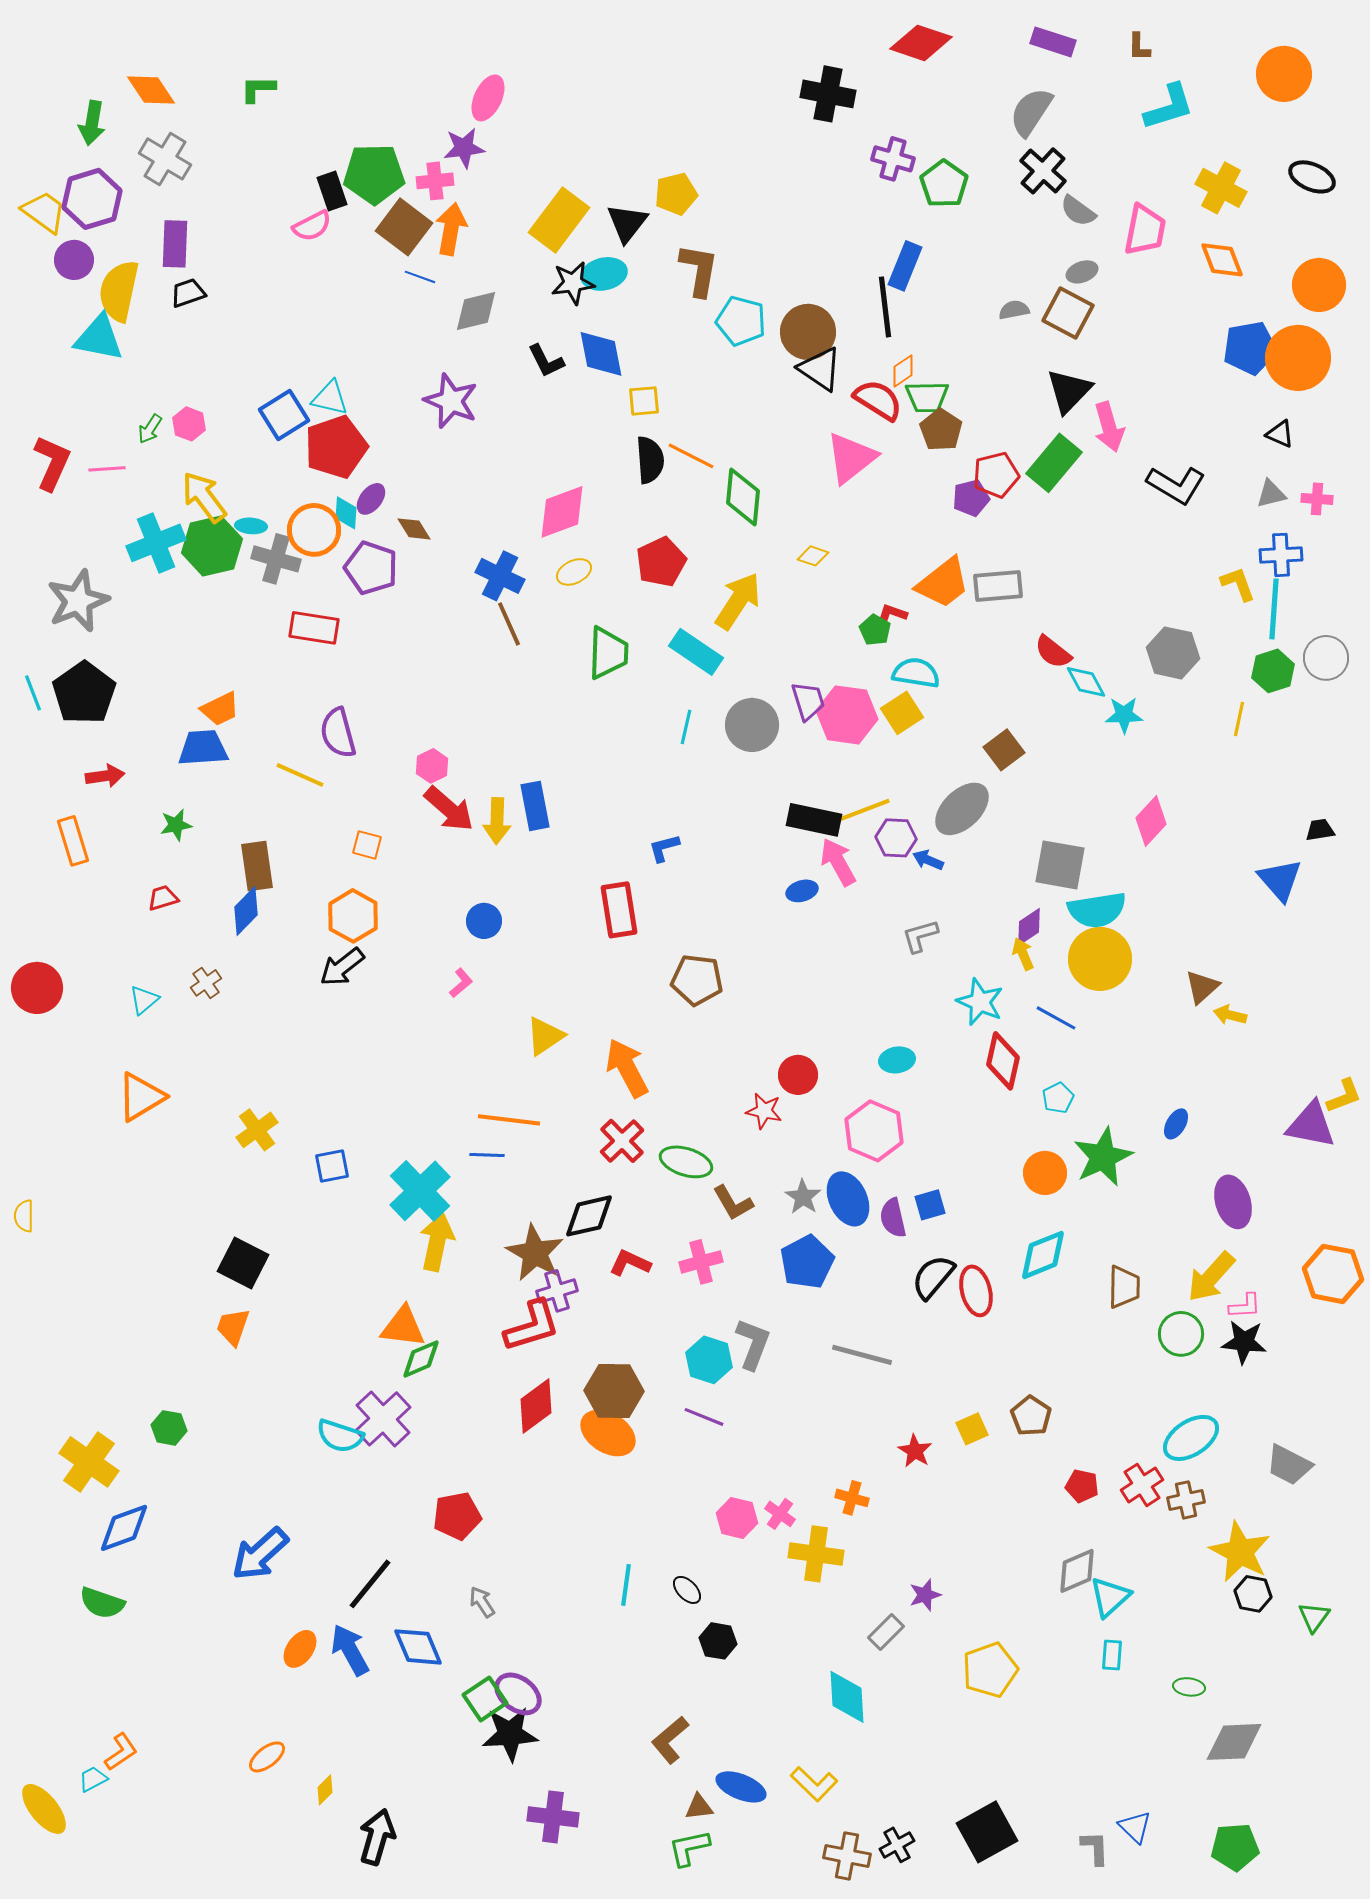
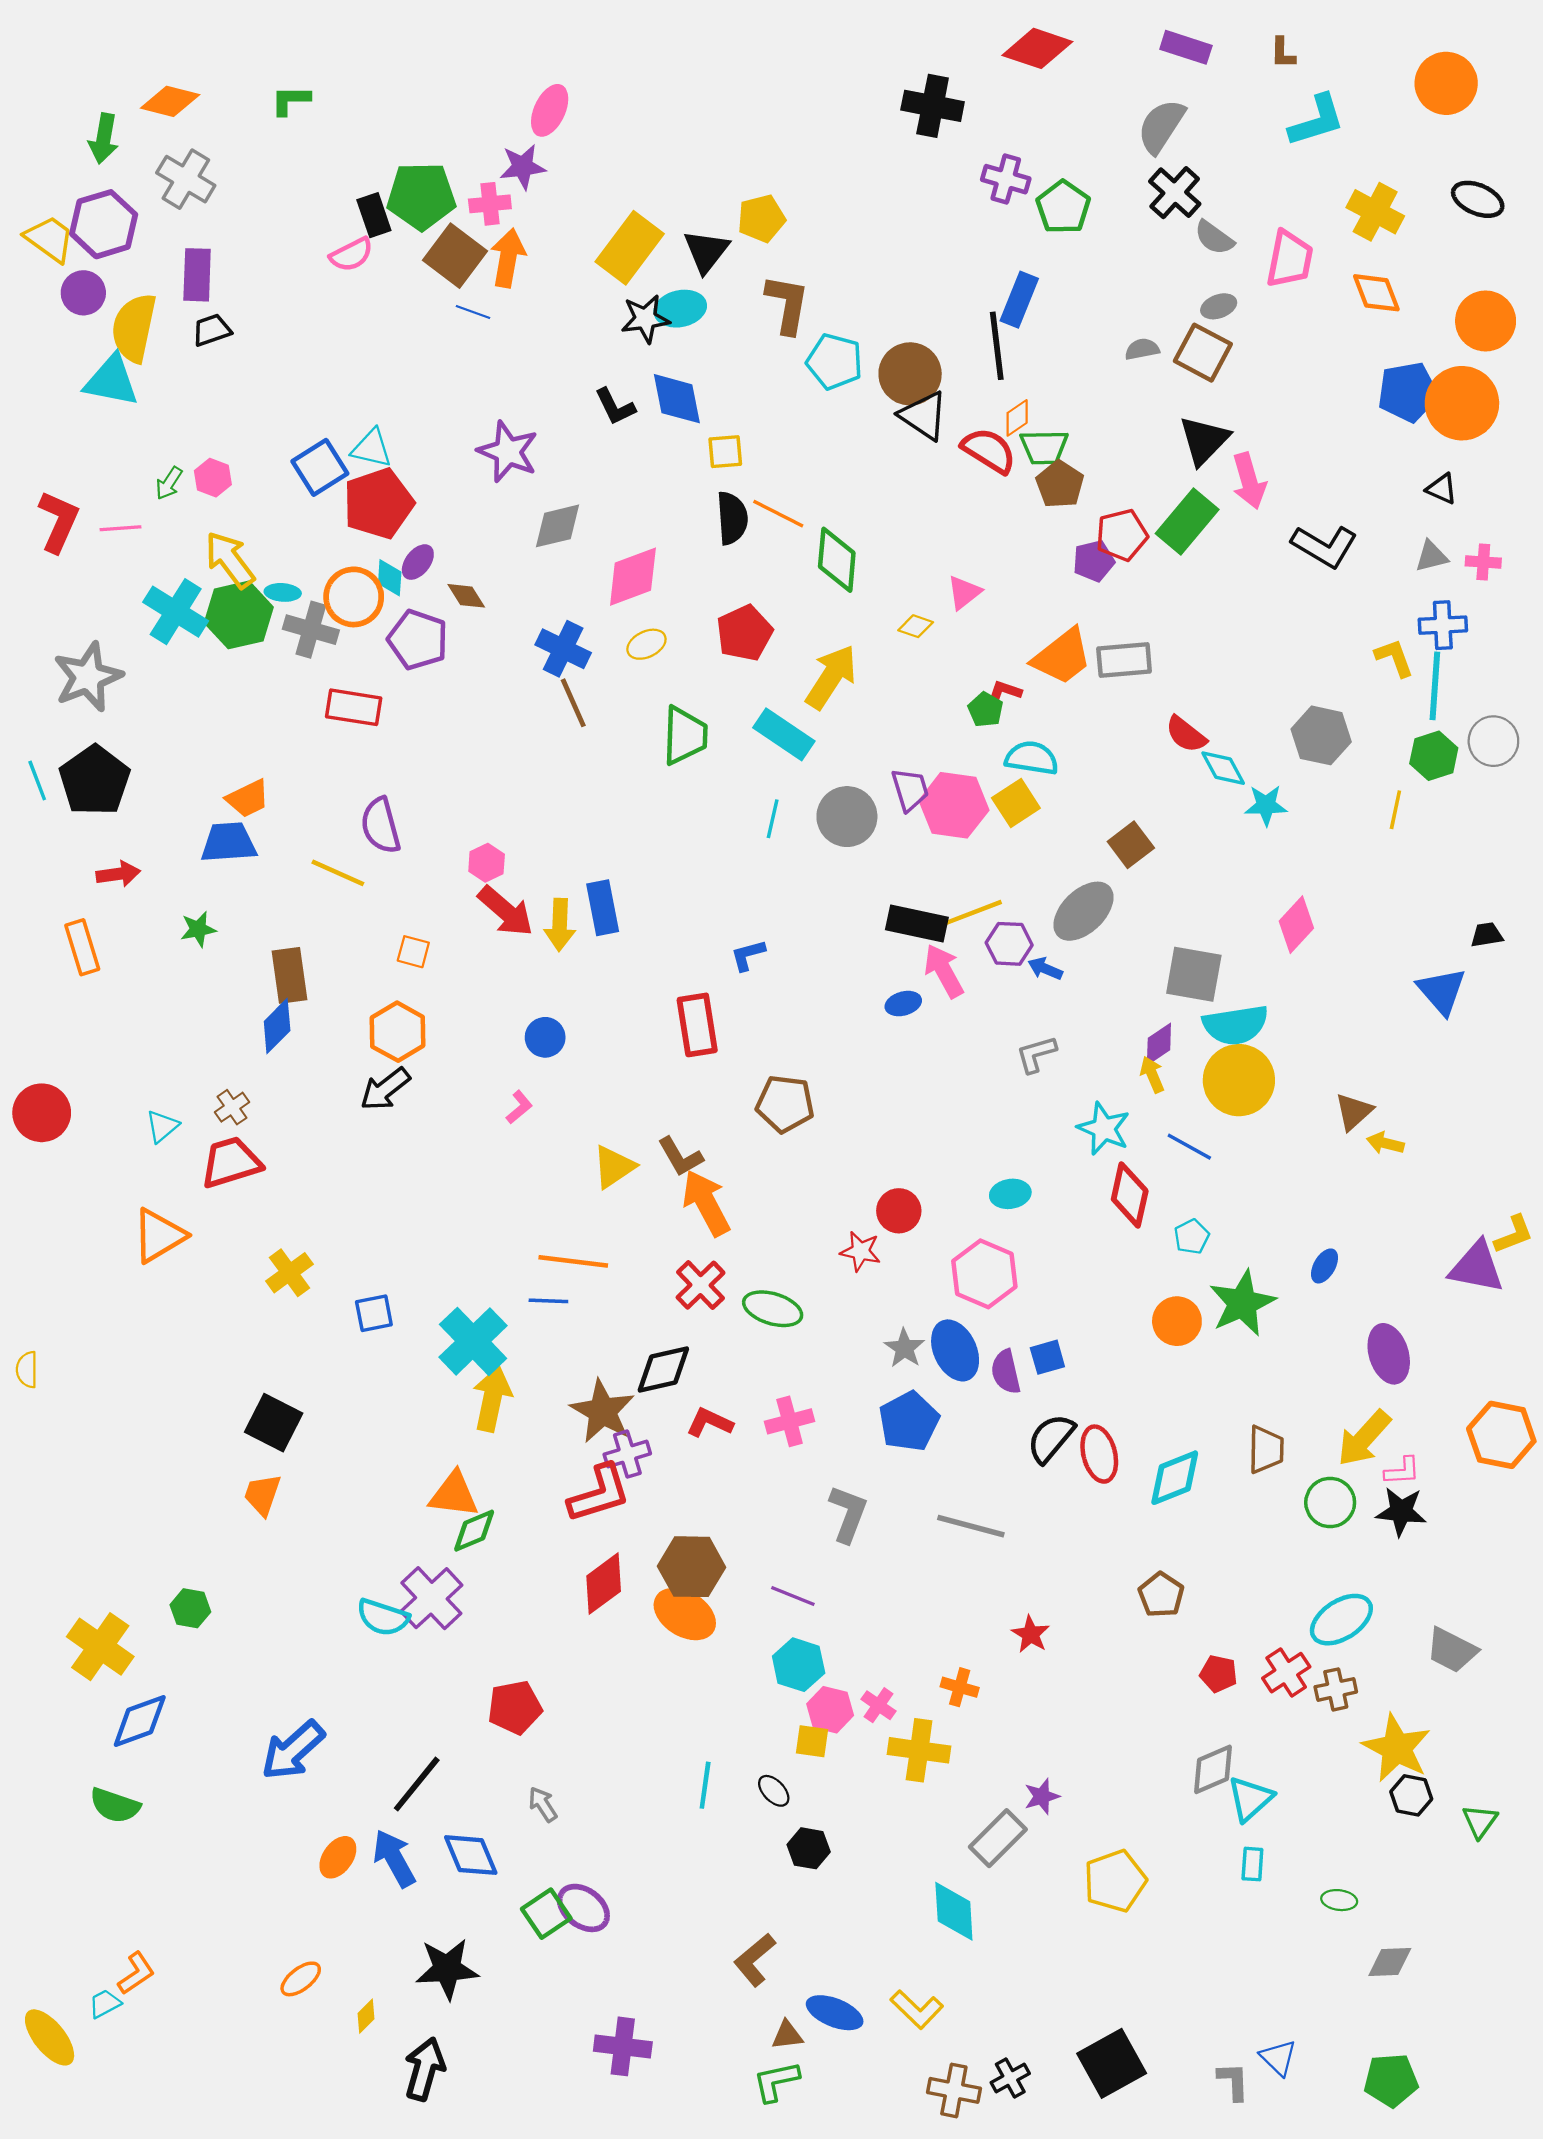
orange diamond: (151, 90) -> (170, 101), turned -42
gray diamond: (476, 311) -> (558, 526), moved
pink triangle: (851, 458) -> (964, 592), moved, size x0.6
cyan cross: (156, 543) -> (176, 612), turned -36
red trapezoid: (163, 898) -> (231, 1162), moved, size x1.8
brown L-shape: (733, 1203) -> (680, 1157), moved
cyan diamond: (1043, 1255) -> (1175, 1478), moved
cyan hexagon: (709, 1360) -> (799, 1665), moved
yellow square: (972, 1429) -> (812, 1741), moved, turned 32
gray rectangle: (886, 1632) -> (998, 1838), size x1.4
black star: (510, 1734) -> (447, 1969), moved
gray diamond: (1234, 1742) -> (1390, 1962), size x0.7

